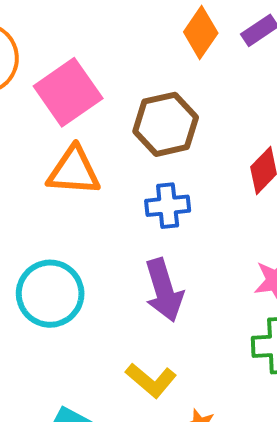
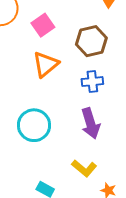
pink square: (68, 92) -> (43, 25), size x0.7
orange triangle: (74, 171) -> (46, 64), turned -44

